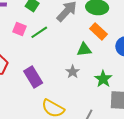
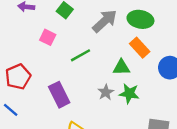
green line: (39, 32) -> (80, 55), moved
green star: (103, 79) -> (129, 93), moved, turned -30

